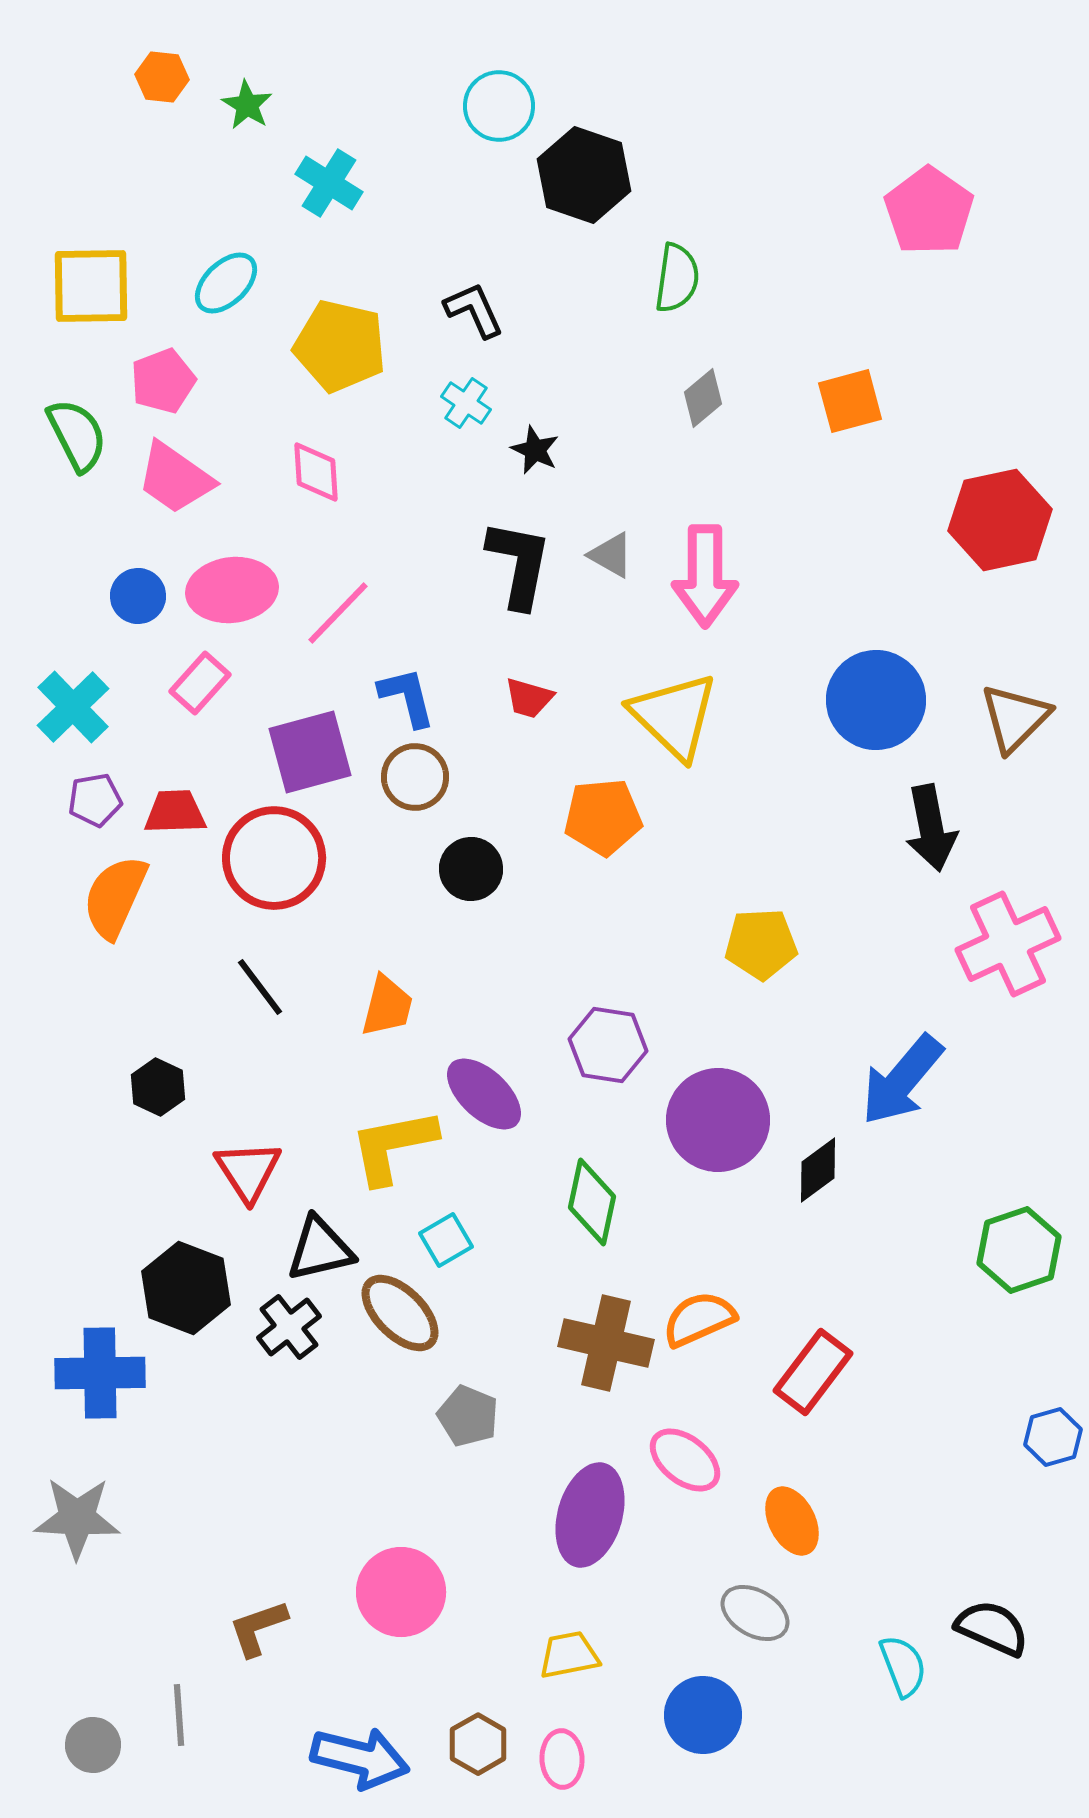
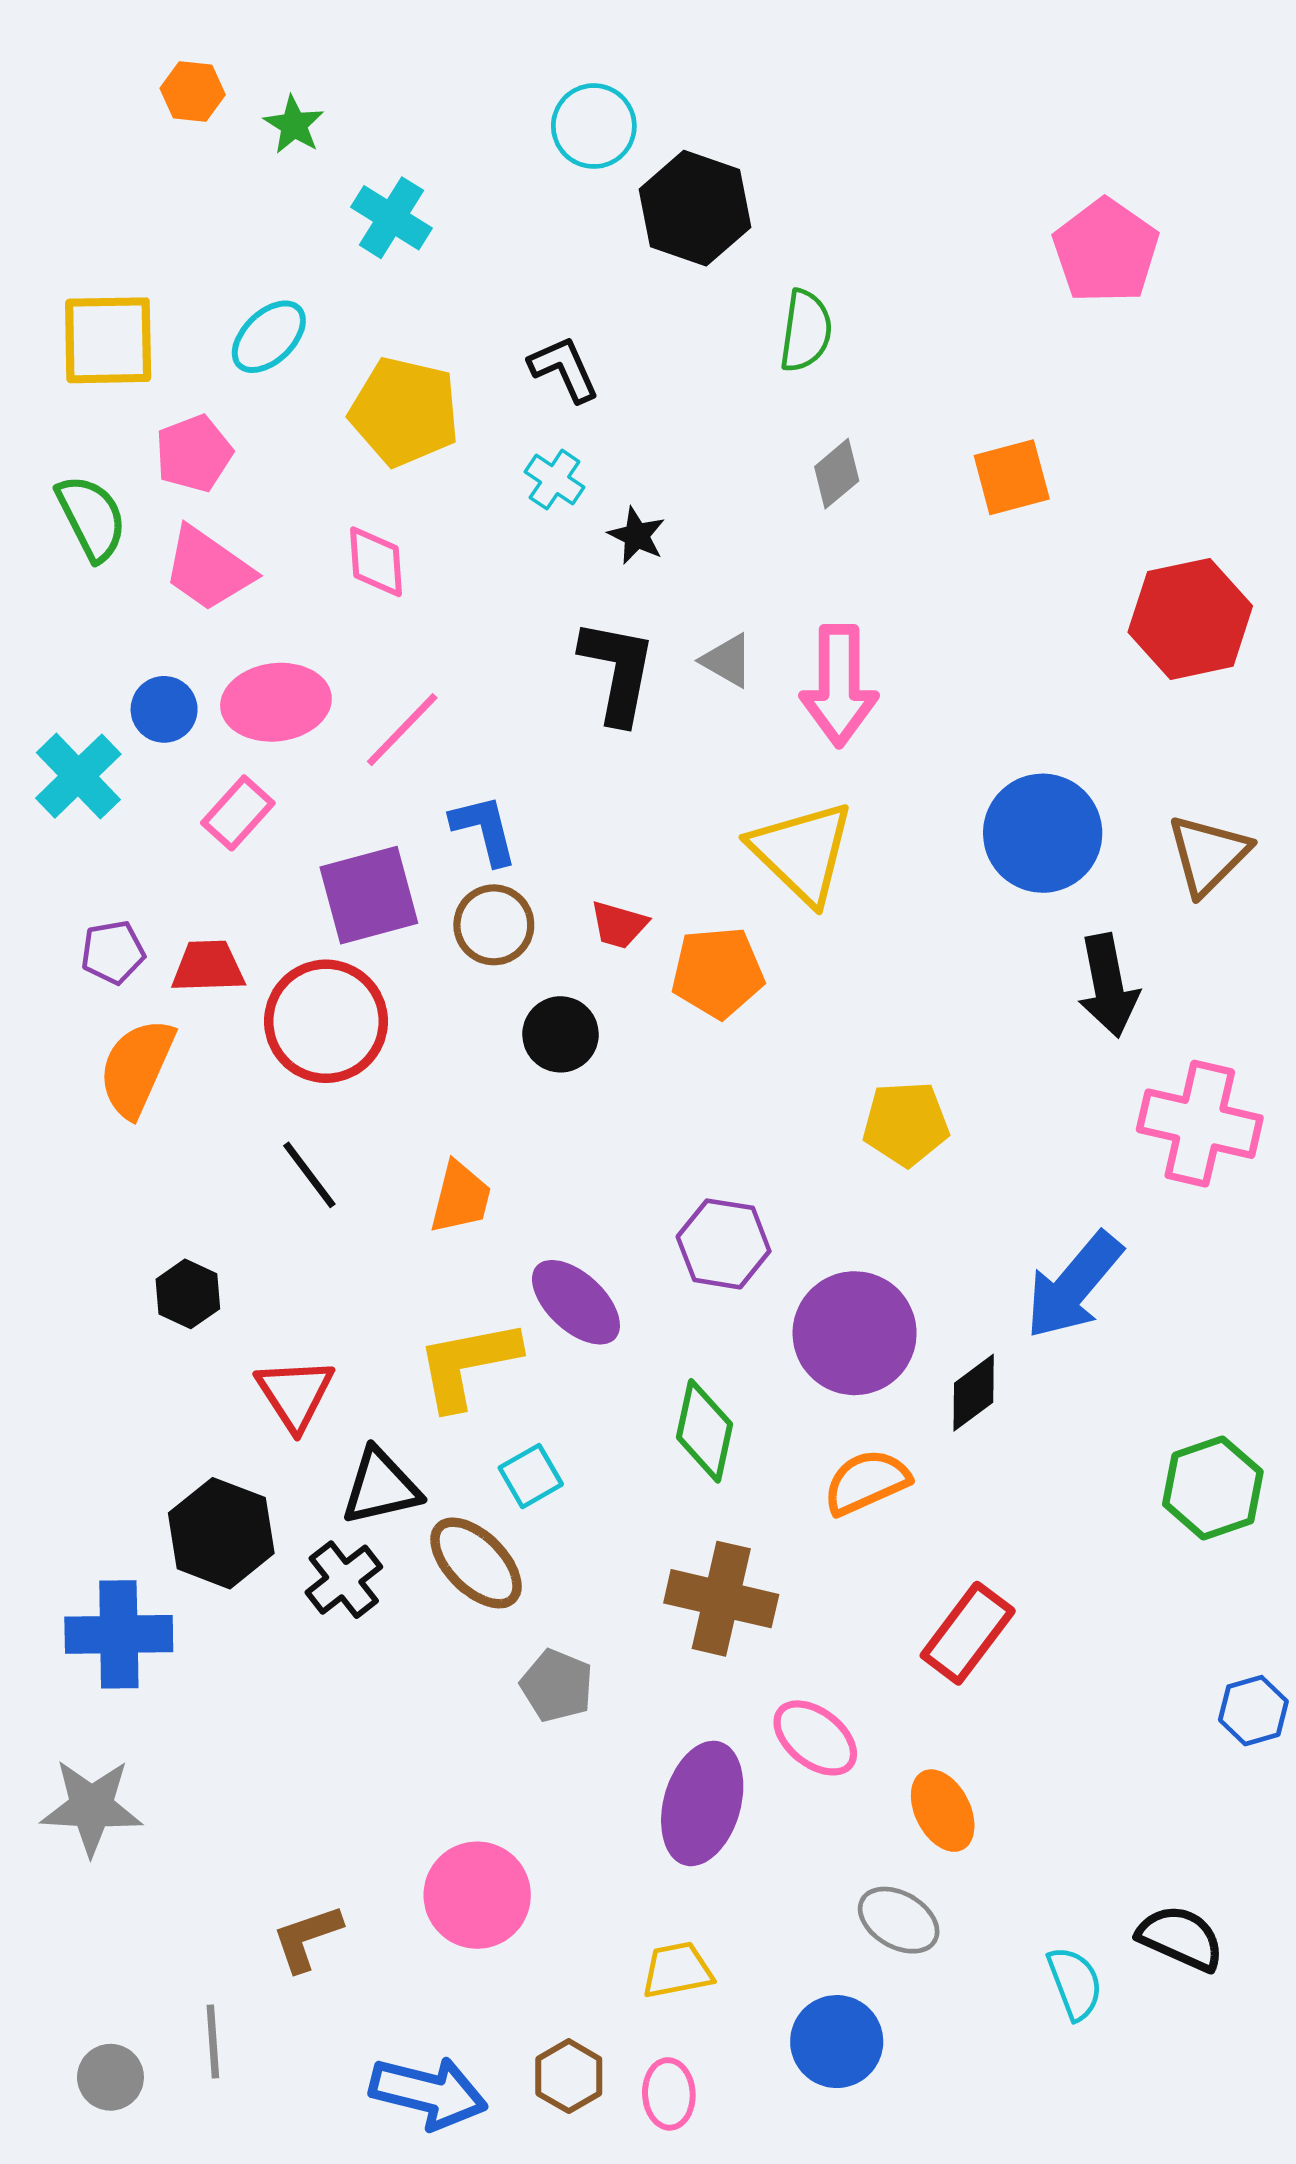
red trapezoid: (529, 698) -> (619, 925), moved
cyan cross: (73, 707) -> (78, 776), moved
pink cross: (1008, 944) -> (1200, 1124), turned 38
orange semicircle: (699, 1319) -> (866, 1482), moved

